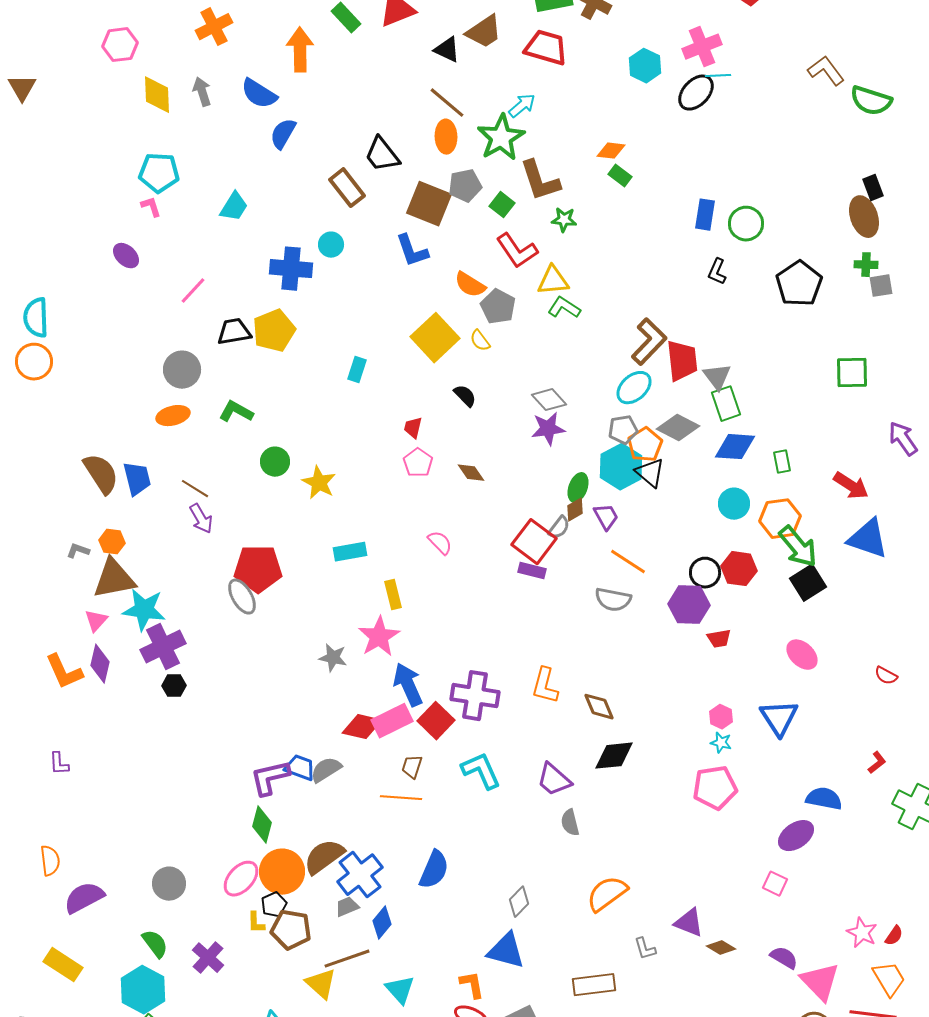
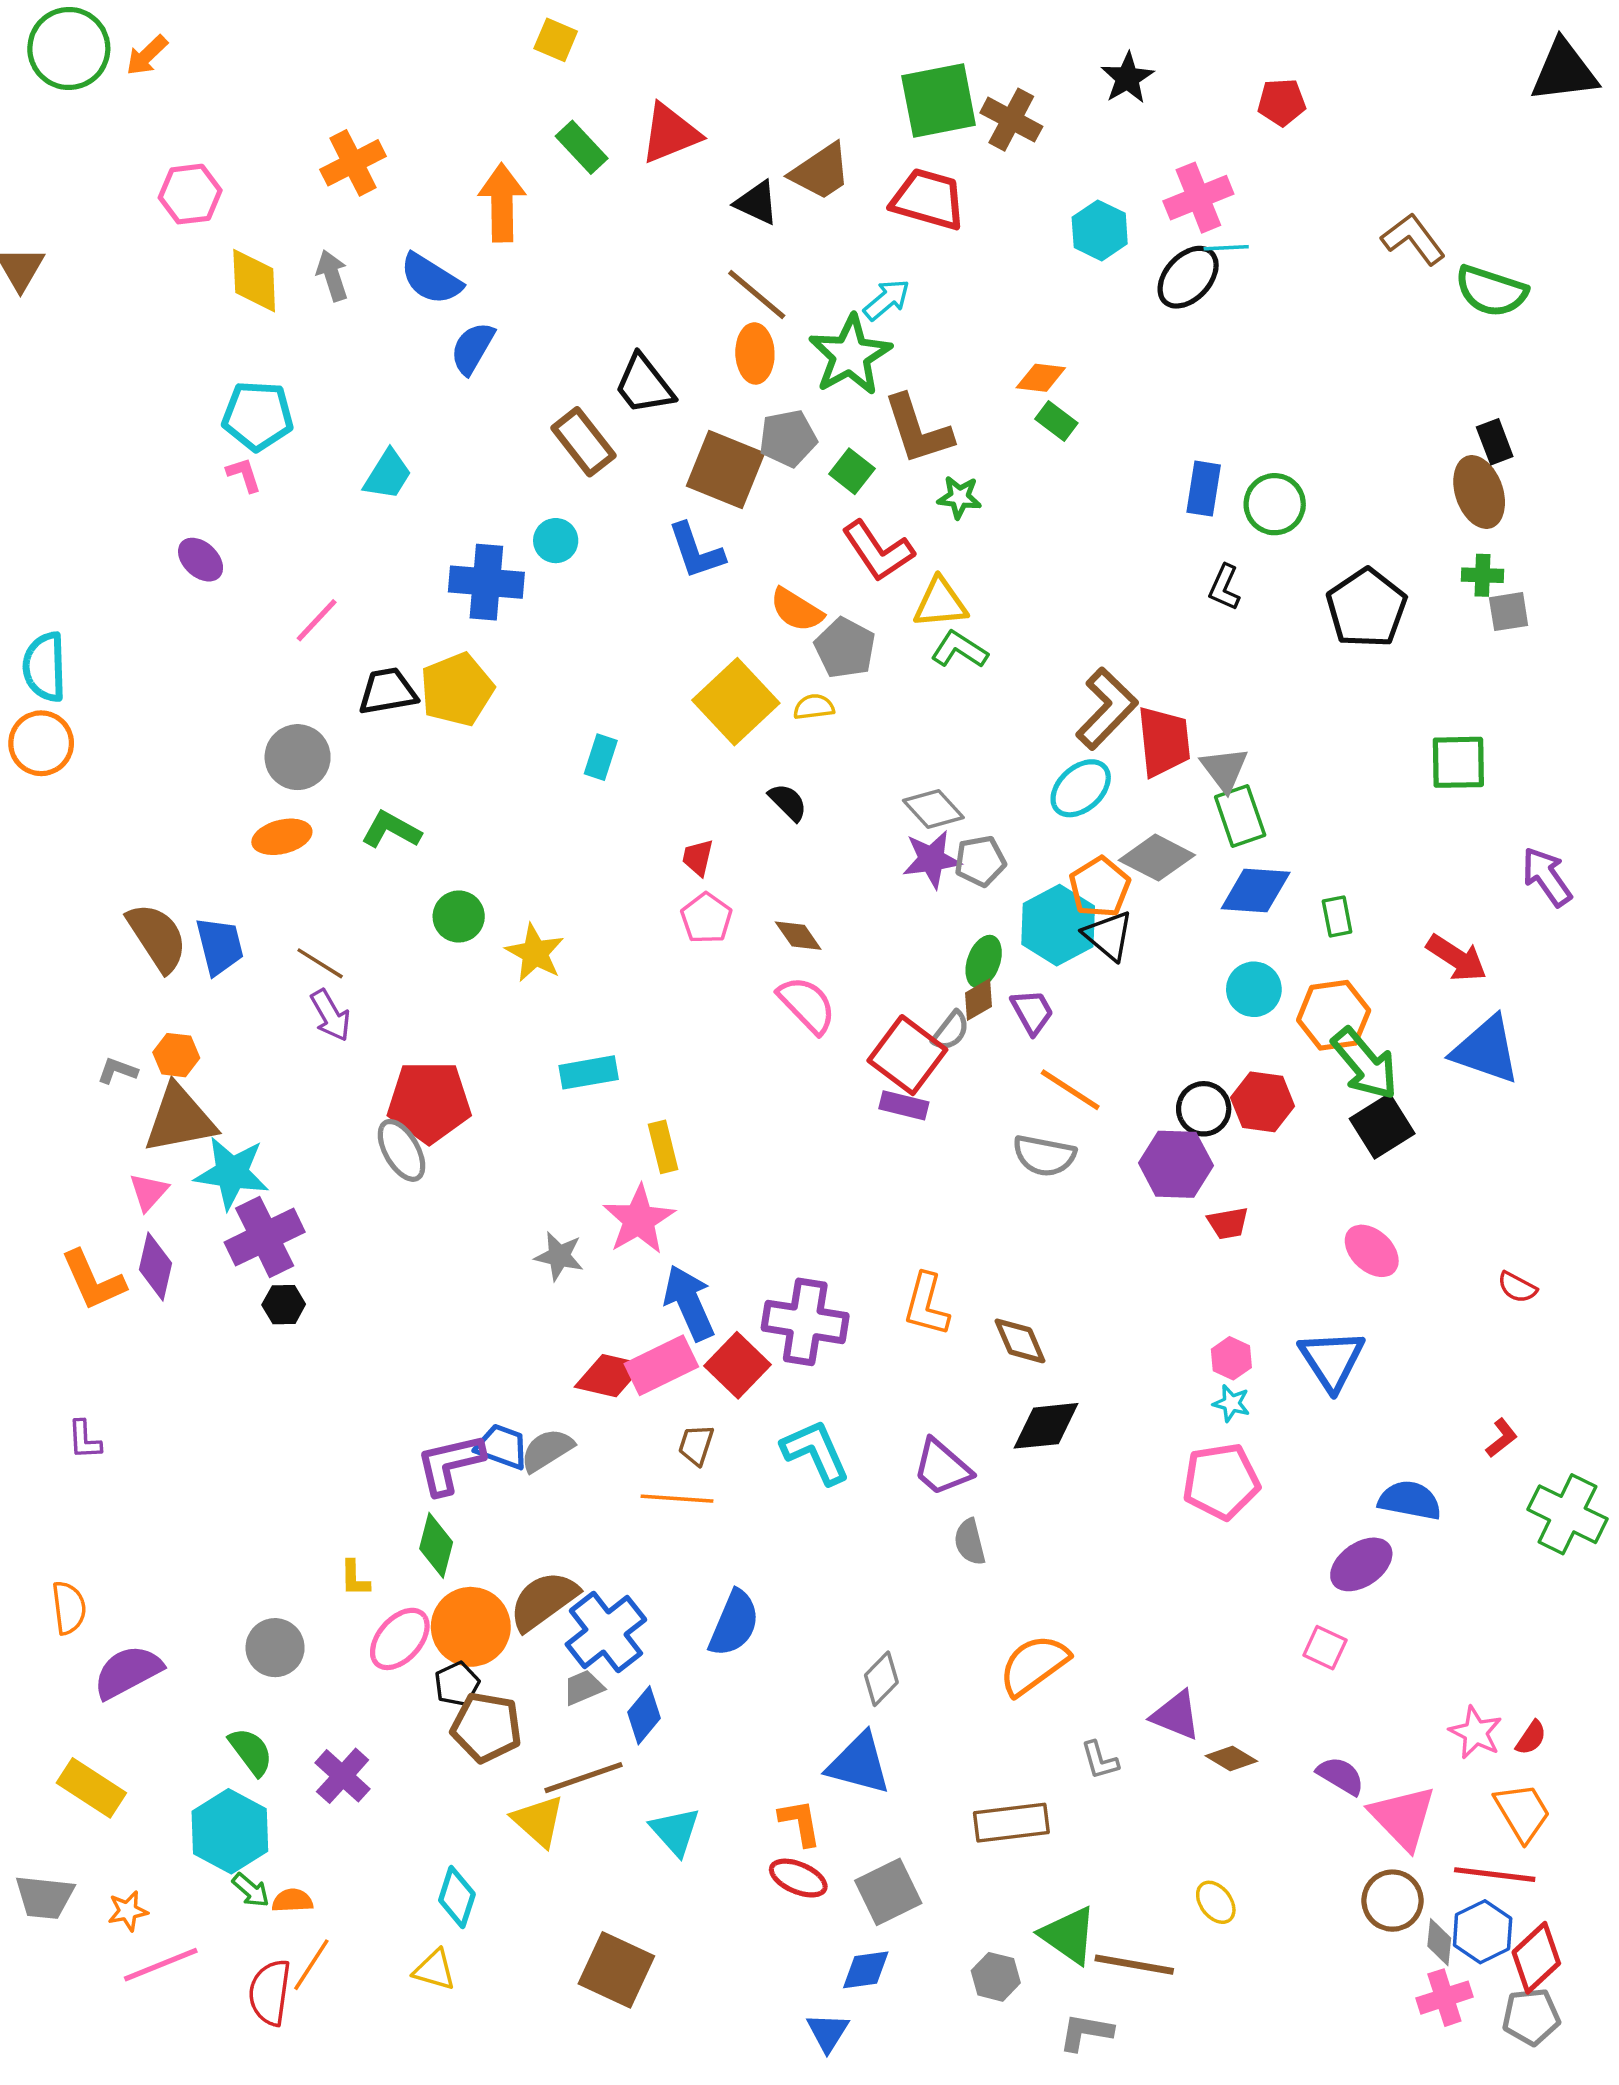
yellow semicircle: (480, 341) -> (814, 707), turned 120
gray pentagon: (623, 430) -> (980, 861), moved
pink semicircle: (440, 543) -> (807, 1005), moved, size x1.4
yellow L-shape: (256, 923) -> (355, 1578), moved

